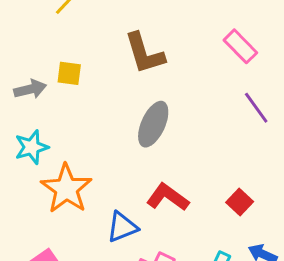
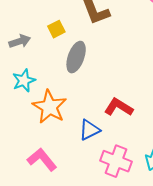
yellow square: (69, 73) -> (56, 29), moved, turned -30
gray ellipse: (153, 124) -> (76, 57), moved

